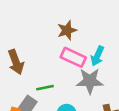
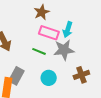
green line: (45, 88) -> (39, 51), moved, turned 40

